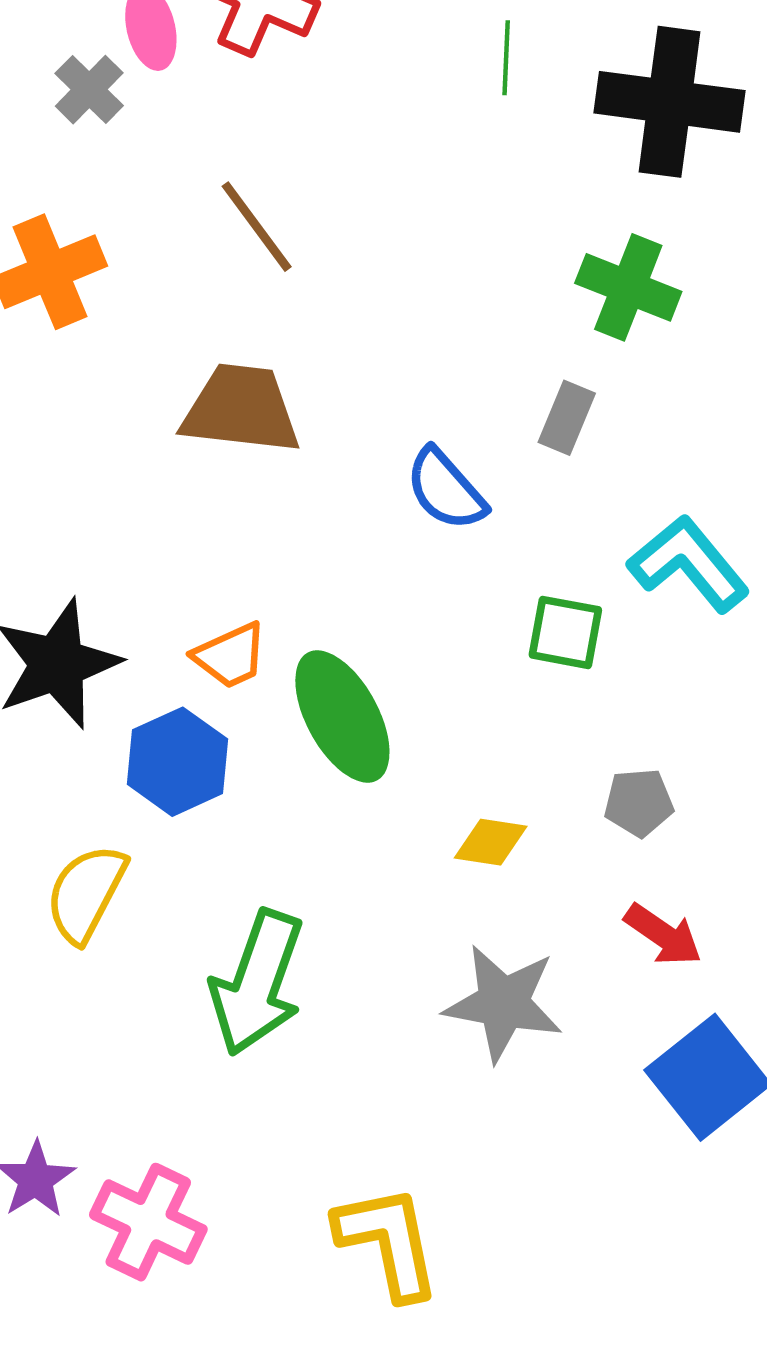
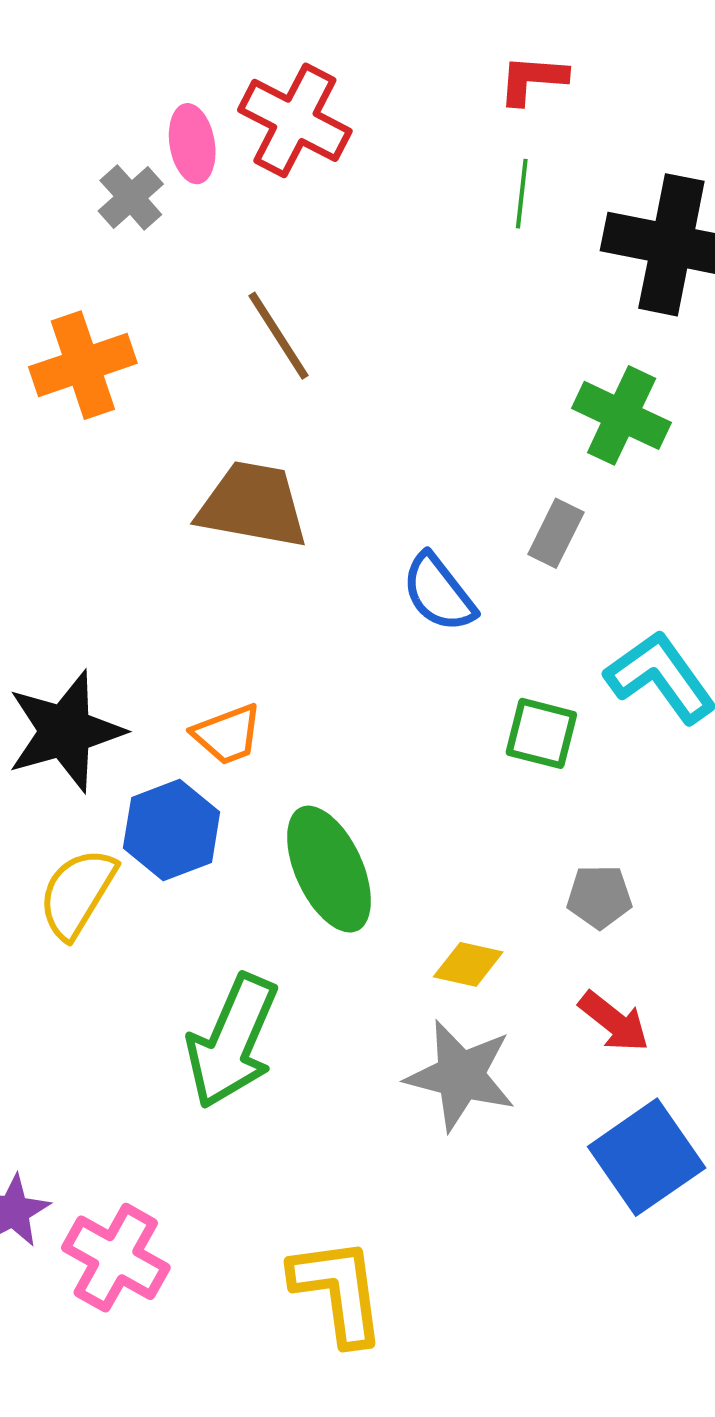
green ellipse: (342, 717) -> (329, 869), moved
yellow diamond: (491, 842) -> (468, 964), moved
yellow semicircle: (86, 893) -> (77, 893), moved

